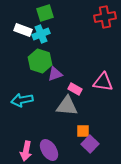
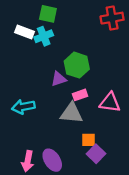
green square: (45, 13) -> (48, 14), turned 30
green hexagon: (40, 61) -> (77, 65), moved
pink triangle: (103, 82) -> (110, 102), moved
pink rectangle: (75, 89) -> (80, 95), turned -48

